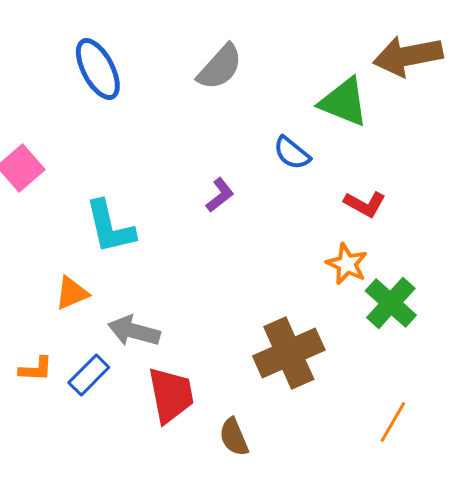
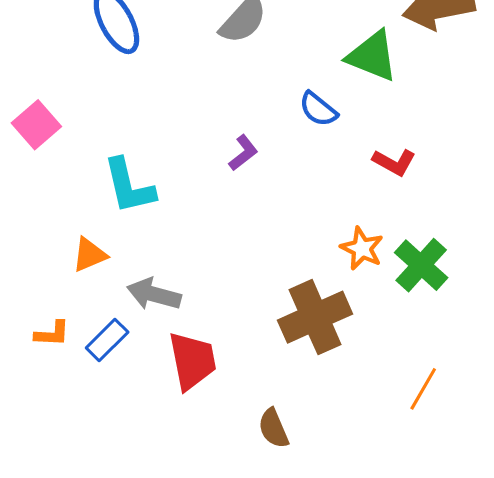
orange star: (347, 264) -> (362, 248), moved
brown semicircle: (234, 437) -> (273, 428), moved

